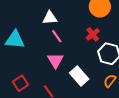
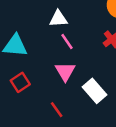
red square: (21, 83) -> (20, 82), moved

